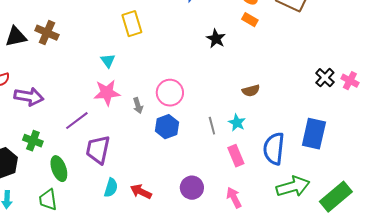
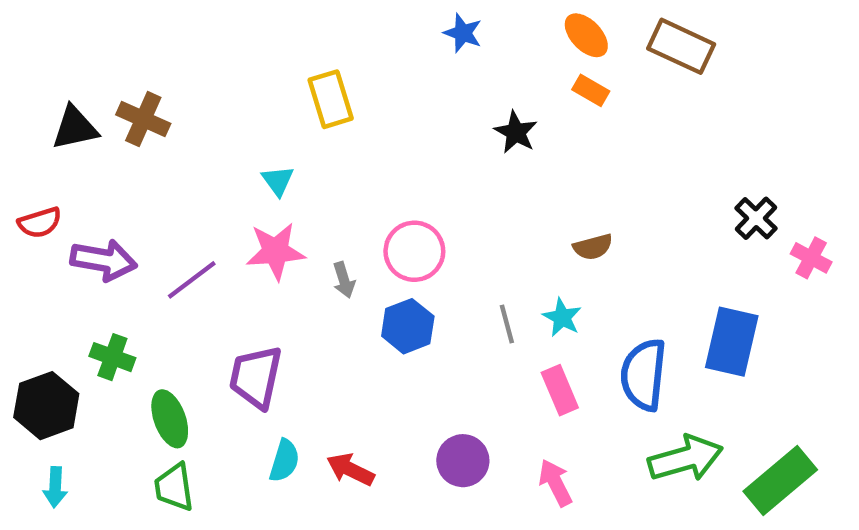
pink cross: (350, 81) -> (811, 258), moved
purple line: (77, 121) -> (192, 280), moved
green trapezoid: (48, 200) -> (174, 487), moved

